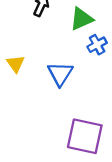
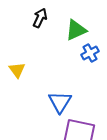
blue triangle: (60, 74) -> (60, 102), moved

